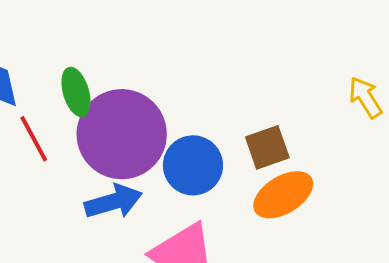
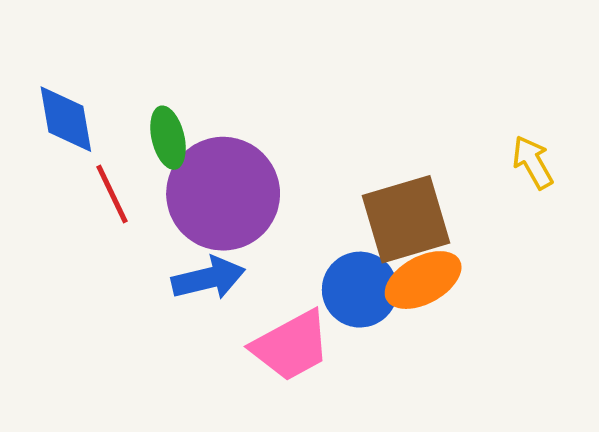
brown square: (267, 147) -> (406, 219), size x1.6
blue circle: (193, 165) -> (360, 290), moved

